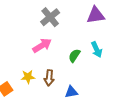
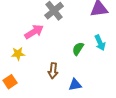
pink arrow: (42, 45) -> (34, 32), moved
yellow star: (28, 77) -> (18, 54), moved

